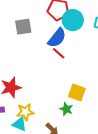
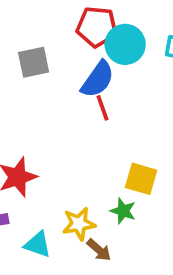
red line: (59, 53) -> (103, 108), turned 32
yellow star: (25, 112) -> (79, 224), moved

